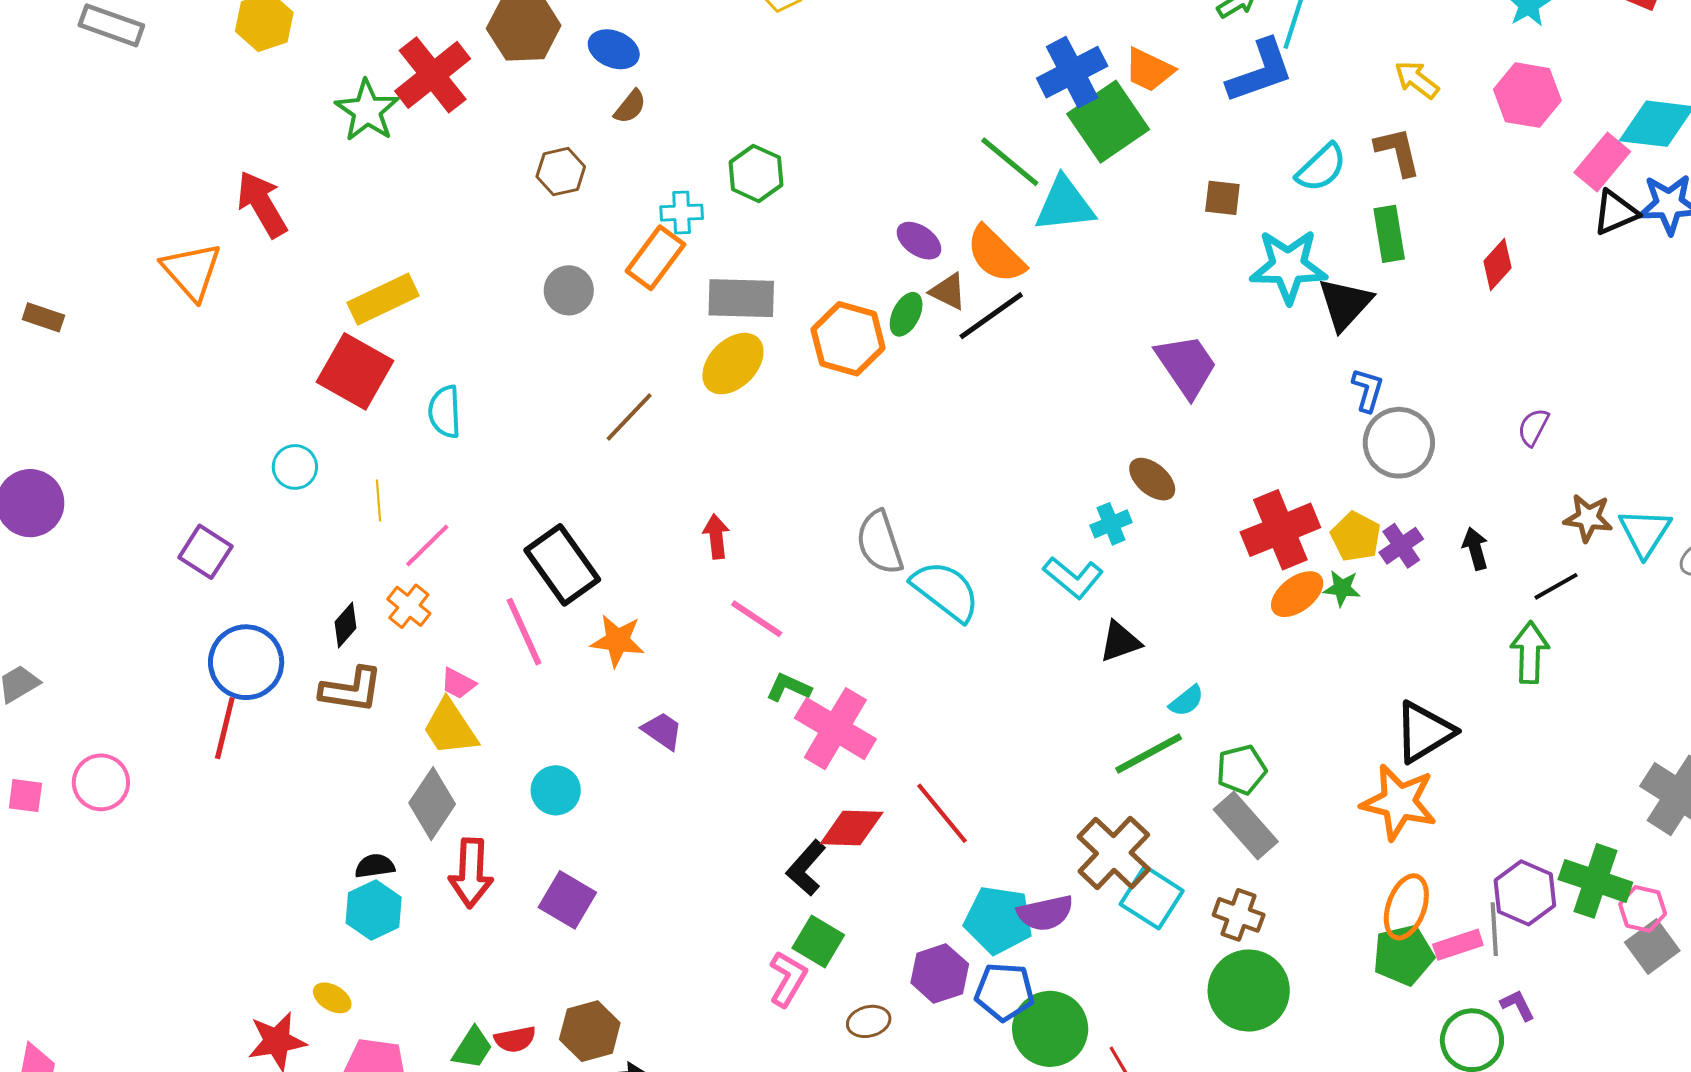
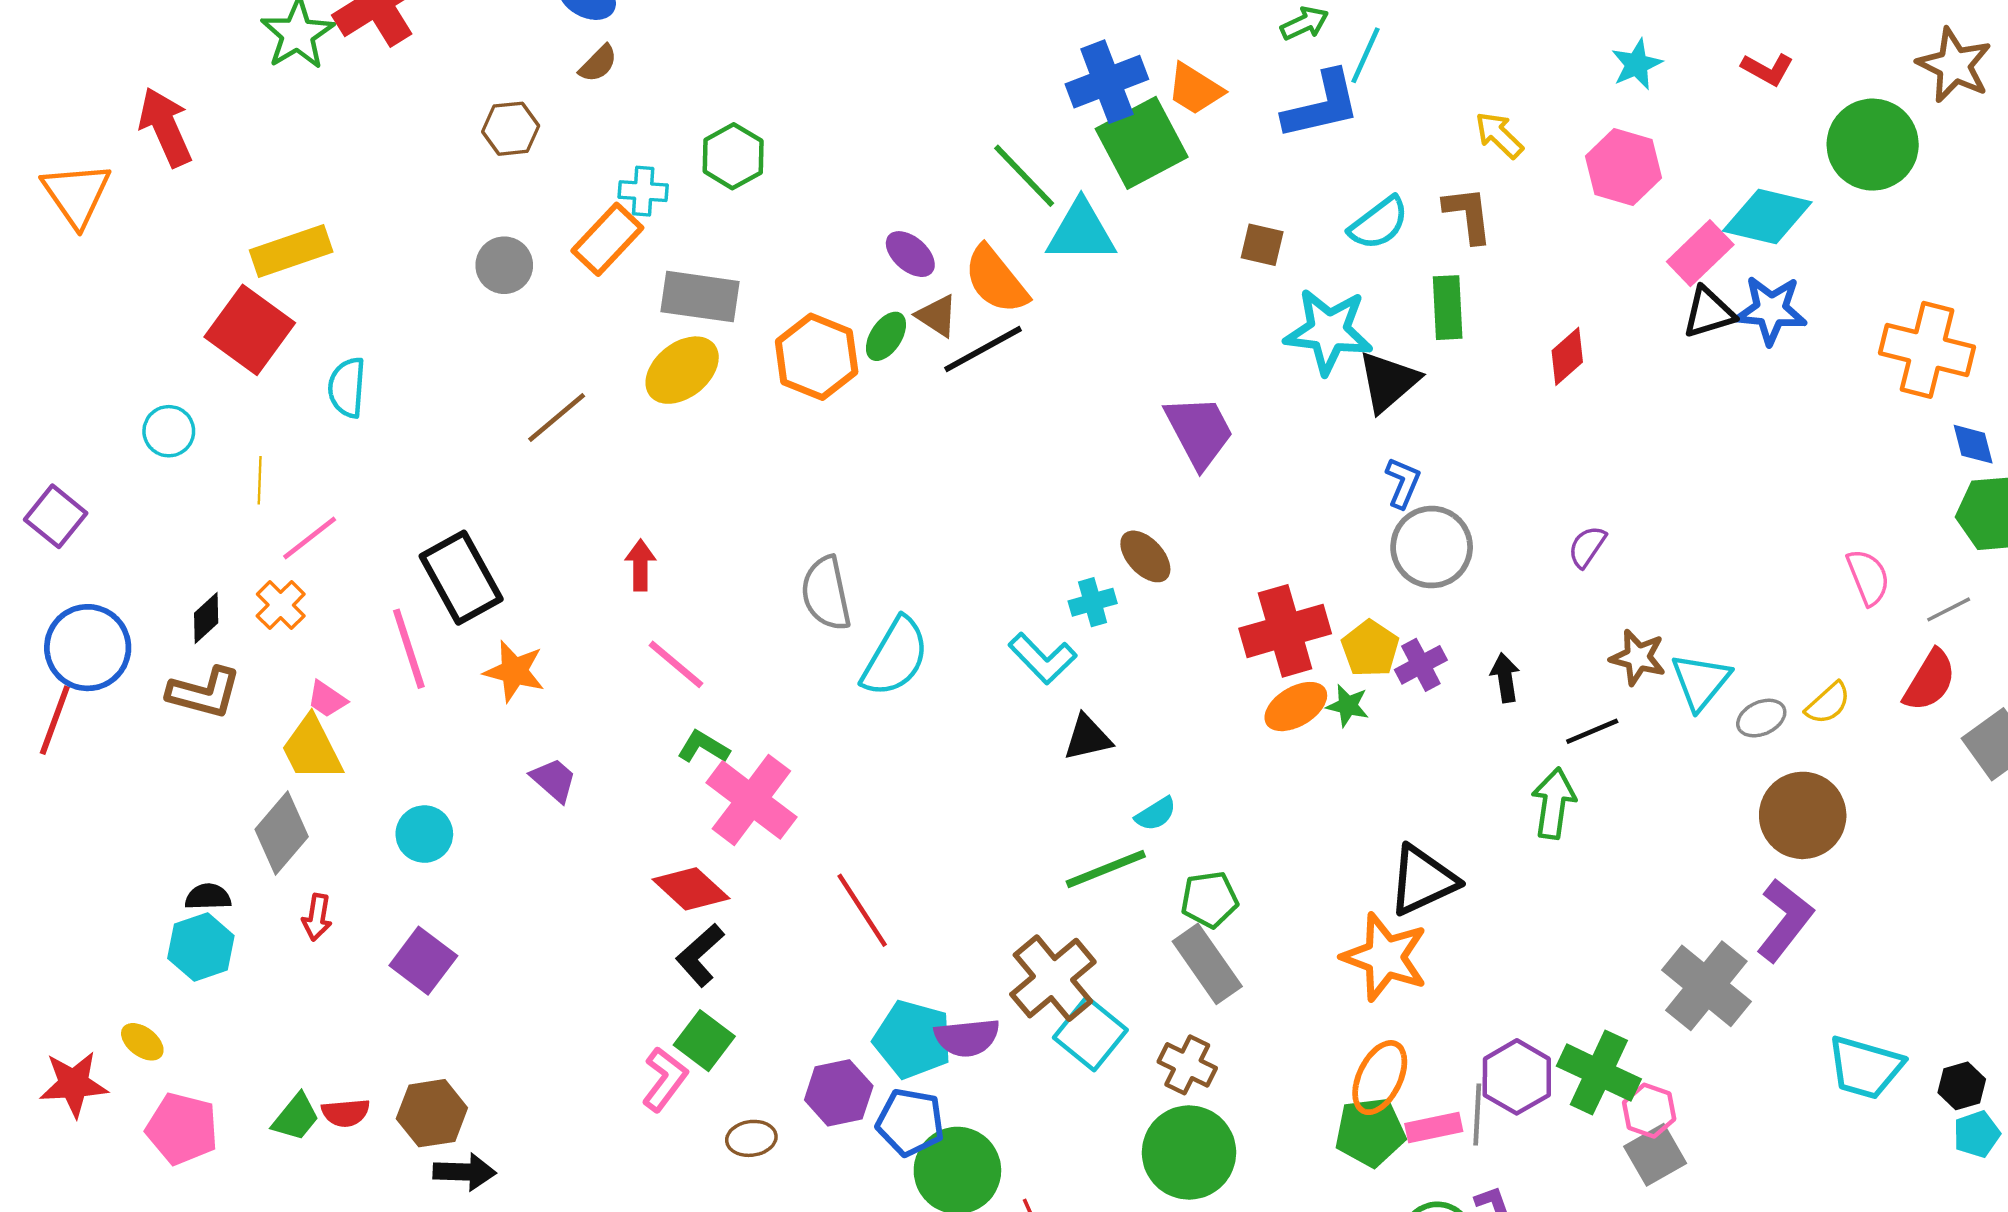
cyan semicircle: (946, 591) -> (895, 657), turned 76
red diamond: (852, 828) -> (691, 889), moved, turned 34
red arrow: (471, 873) -> (317, 917), size x0.6

